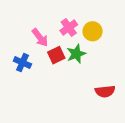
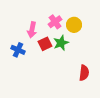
pink arrow: (40, 38) -> (32, 30), turned 49
red semicircle: (105, 91) -> (84, 73), turned -77

